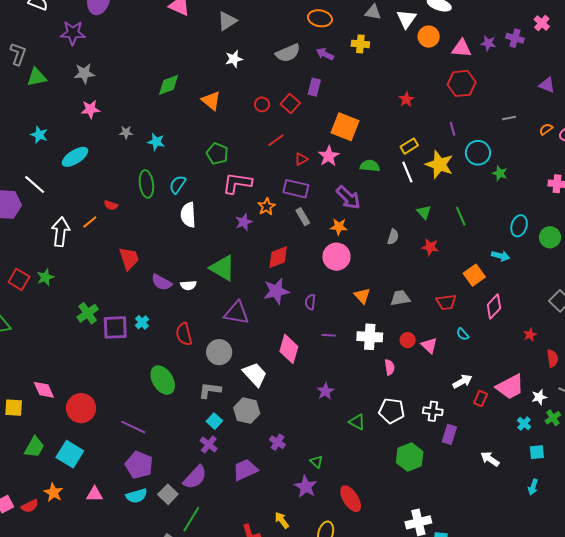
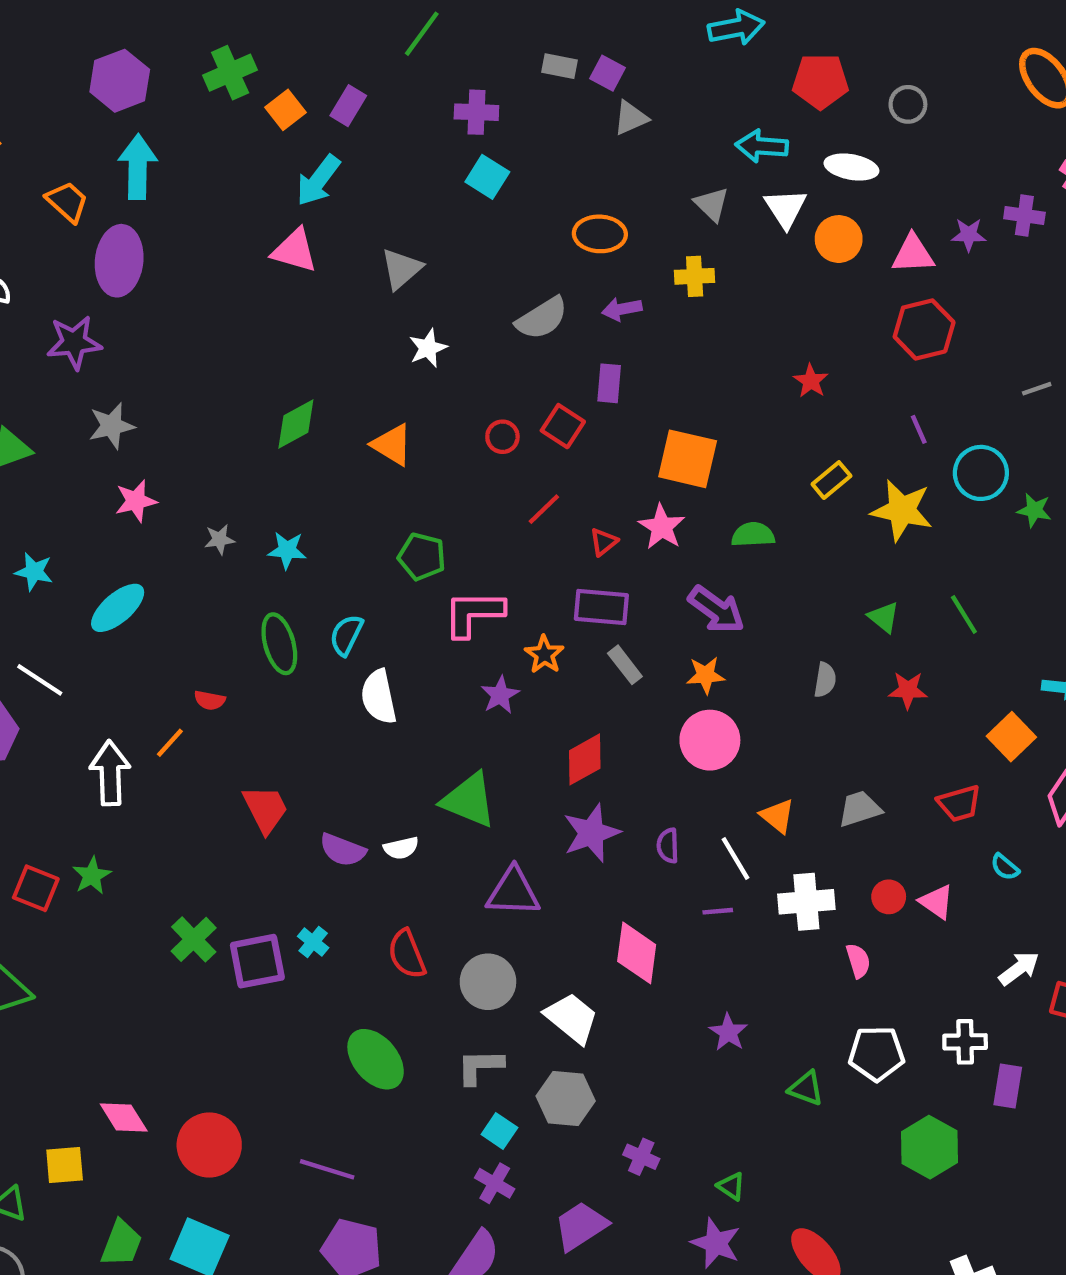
gray triangle: (373, 12) -> (712, 204), turned 42
purple arrow: (325, 54) -> (622, 309), turned -30
white line: (407, 172) -> (736, 859), moved

